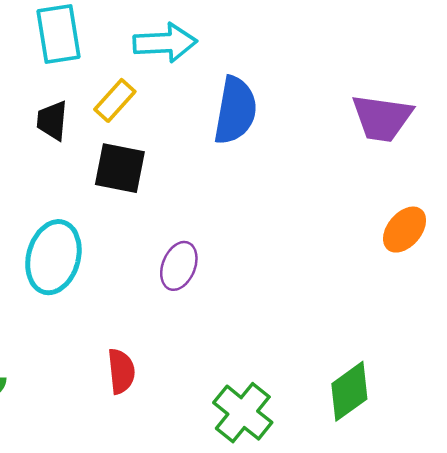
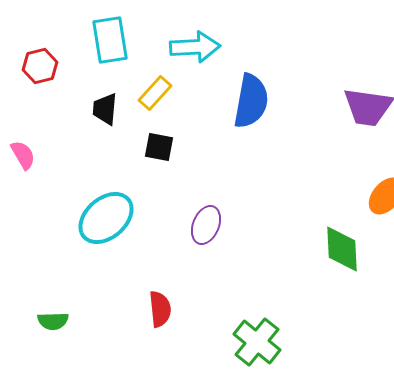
black square: (120, 168) -> (159, 147), size x0.7
cyan ellipse: (53, 257) -> (106, 218), turned 34
green diamond: (349, 391) -> (342, 249), moved, turned -57

